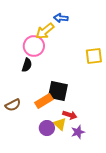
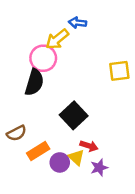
black semicircle: (27, 65) -> (34, 82), size x1.5
black square: (58, 91) -> (74, 115), turned 35
orange rectangle: (44, 101) -> (38, 151), moved

